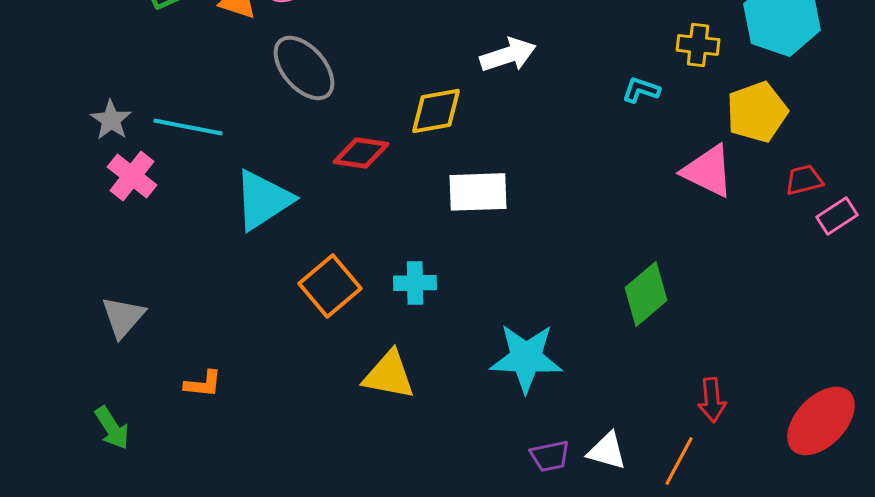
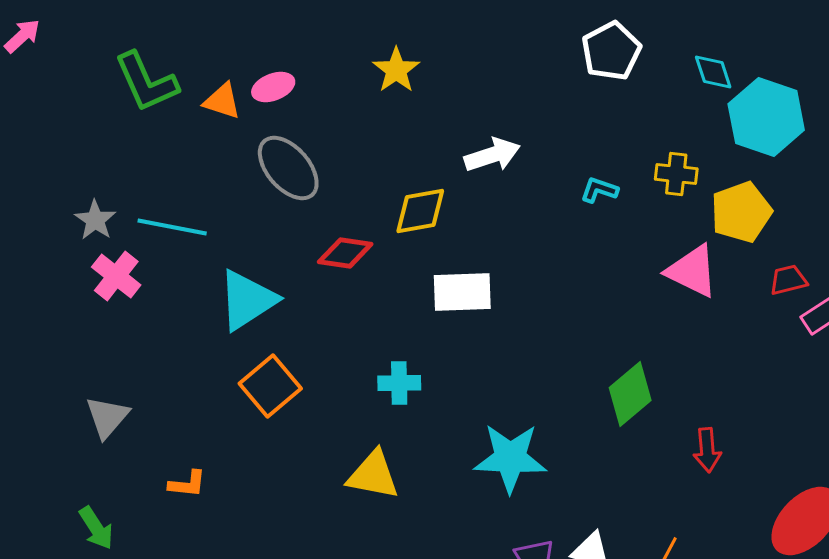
yellow cross: (698, 45) -> (676, 174), moved
cyan L-shape: (641, 90) -> (599, 190), moved
orange square: (330, 286) -> (270, 386), moved
red arrow: (712, 400) -> (707, 450), moved

